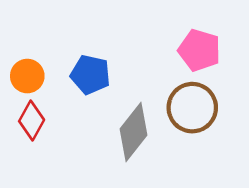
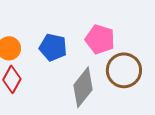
pink pentagon: (199, 50) -> (100, 39), moved

